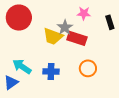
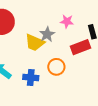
red rectangle: (77, 38) -> (80, 47), moved, turned -42
orange circle: (88, 68) -> (56, 67), moved

